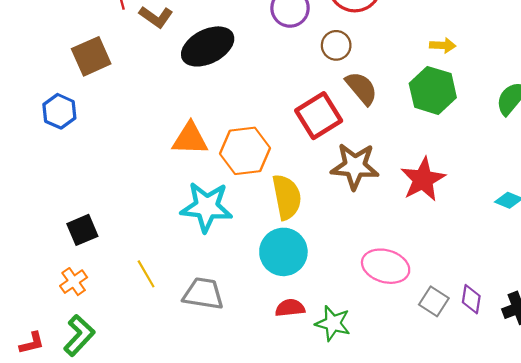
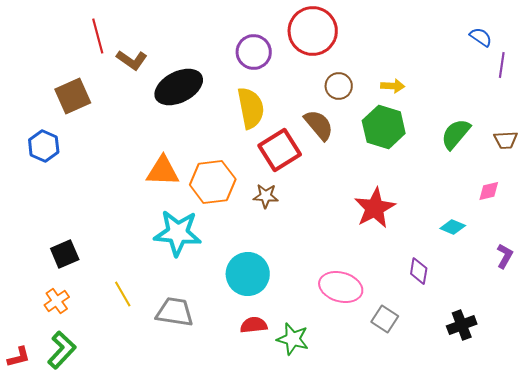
brown circle: (336, 45) -> (339, 86), moved
brown star: (355, 166) -> (266, 196), moved, size x0.6
yellow semicircle: (287, 197) -> (251, 108), moved
purple diamond: (471, 299) -> (419, 271), moved

